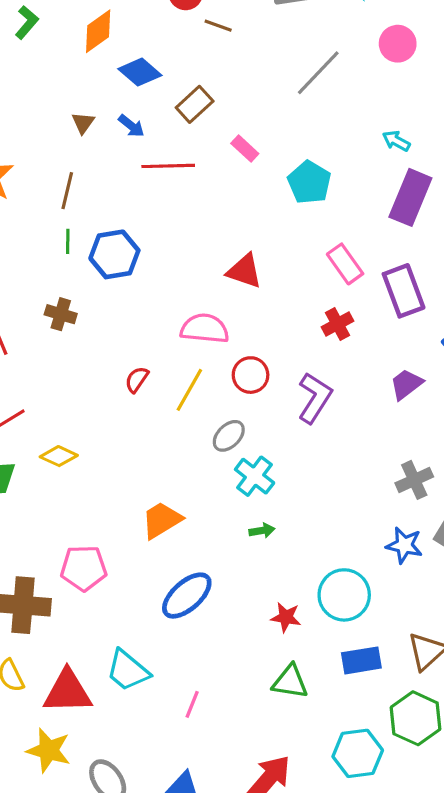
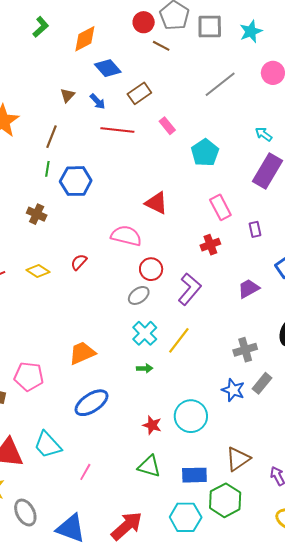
purple rectangle: (404, 291) -> (255, 229), size x0.5
yellow line: (189, 390) -> (179, 340), moved
gray ellipse: (229, 436) -> (139, 295), moved
yellow diamond: (59, 456) -> (38, 271), moved
blue rectangle: (361, 660) -> (194, 475), moved

